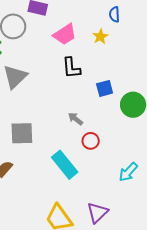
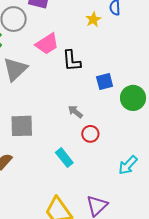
pink trapezoid: (65, 34) -> (47, 44), moved
yellow star: (100, 37) -> (93, 19), moved
cyan rectangle: (65, 165) -> (64, 158), size x0.7

